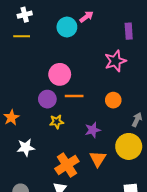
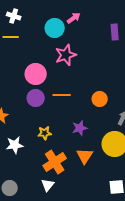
white cross: (25, 15) -> (14, 16), turned 32
pink star: (115, 61) -> (66, 55), moved
pink circle: (60, 74) -> (36, 74), moved
yellow star: (57, 122) -> (45, 133), moved

